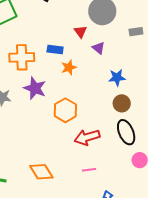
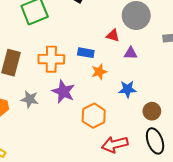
red triangle: (80, 32) -> (113, 35), turned -40
purple triangle: (99, 48) -> (131, 53), turned -40
blue star: (117, 78) -> (128, 89), moved

